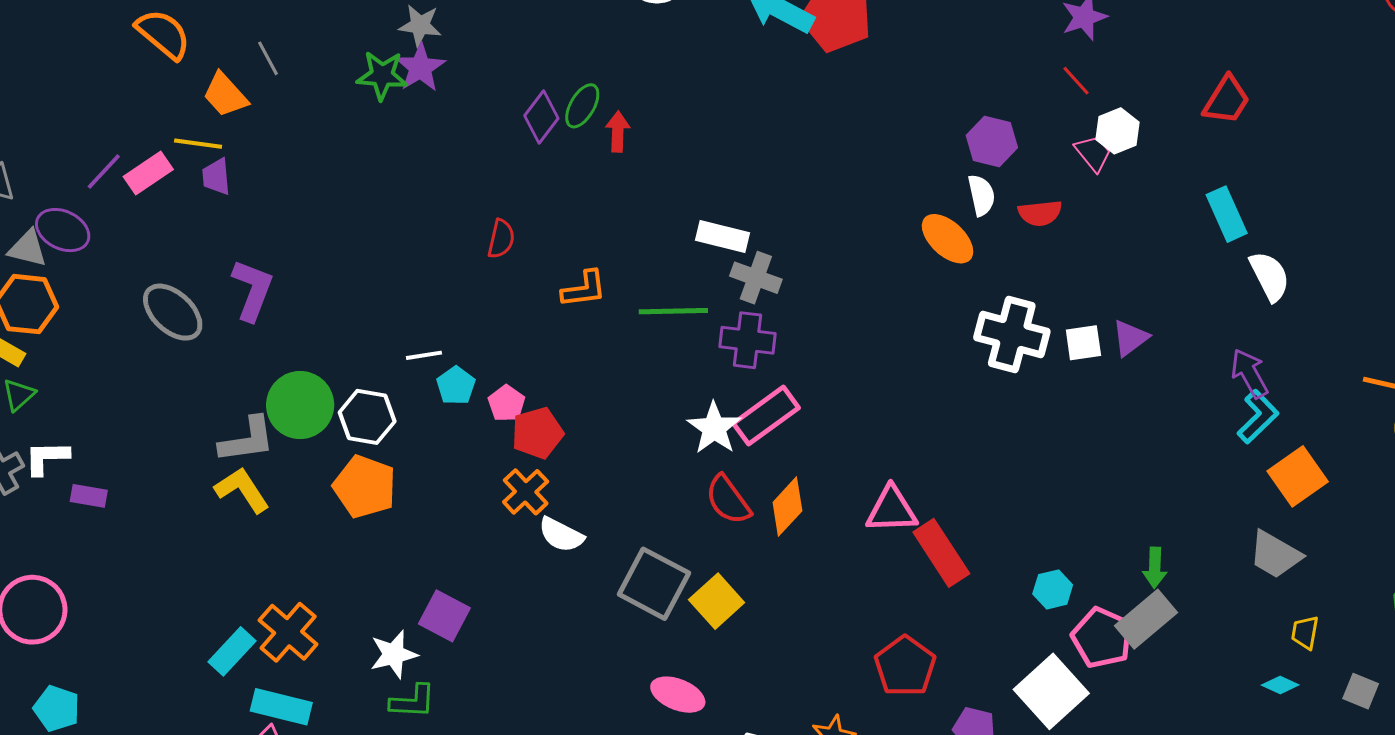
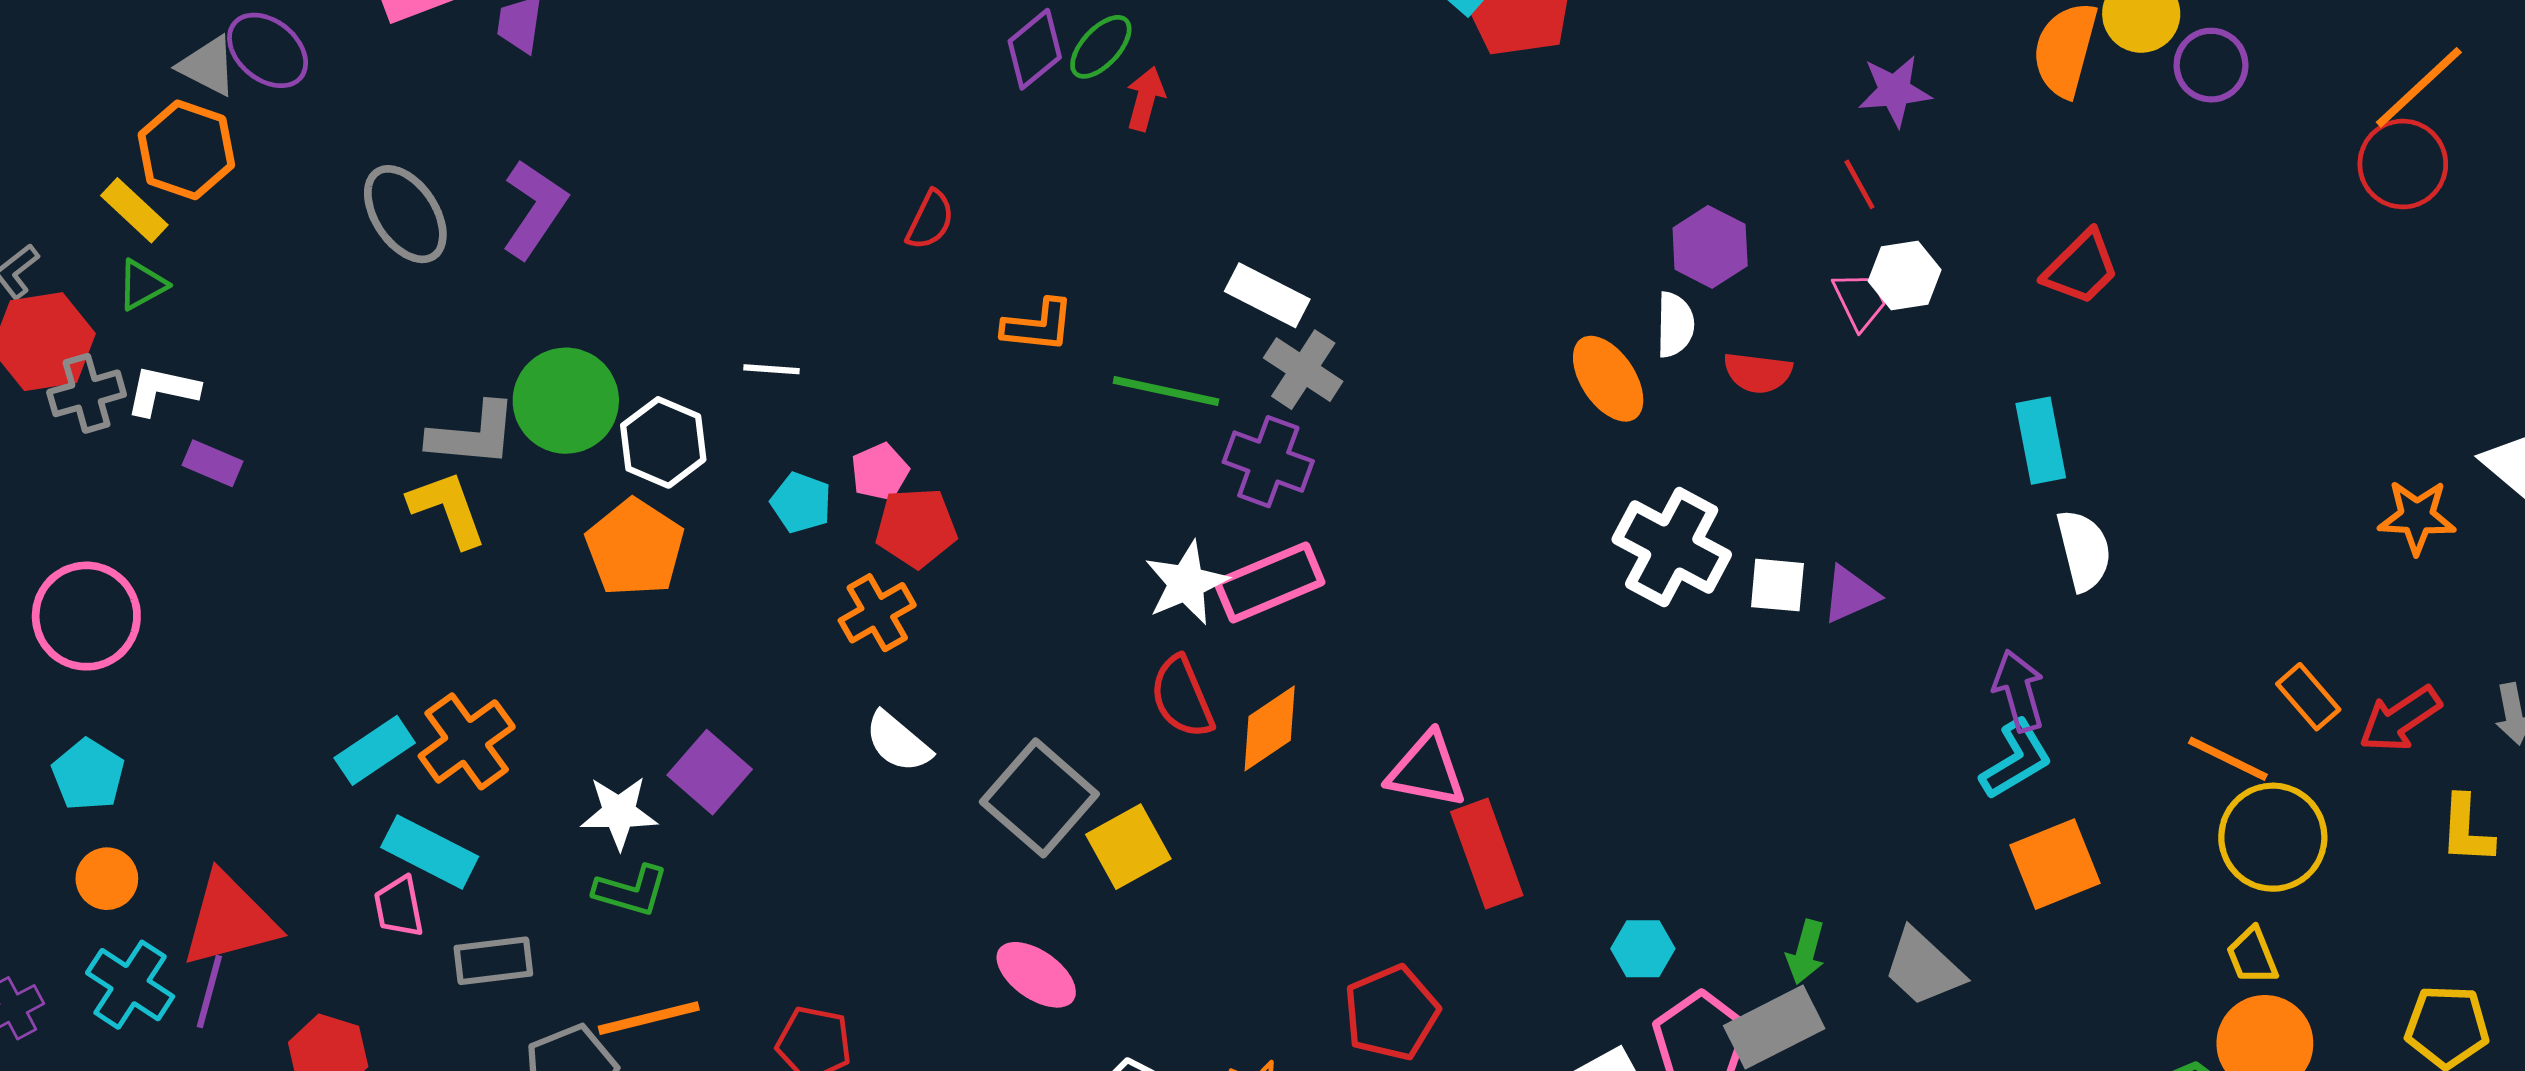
cyan pentagon: (456, 386) -> (801, 503), moved, turned -30
white semicircle: (561, 535) -> (898, 742), moved
gray trapezoid: (1275, 555) -> (1923, 968), moved

